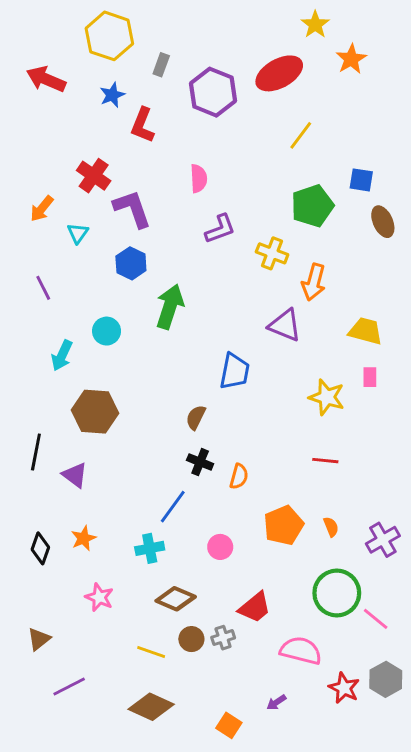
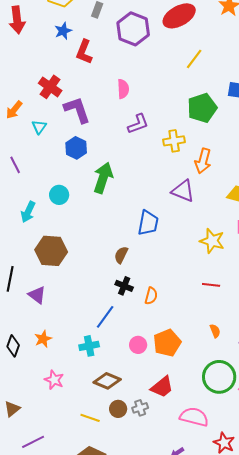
red arrow: (46, 79) -> (17, 20), turned -120
yellow cross: (272, 253) -> (174, 141), turned -30
orange pentagon: (284, 525) -> (167, 343), moved

